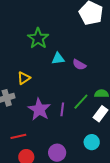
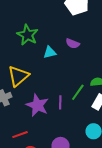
purple semicircle: (79, 65) -> (73, 44), moved
yellow triangle: (24, 78) -> (18, 76), size x1.6

